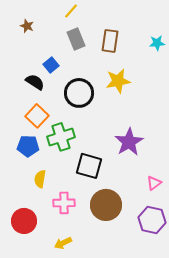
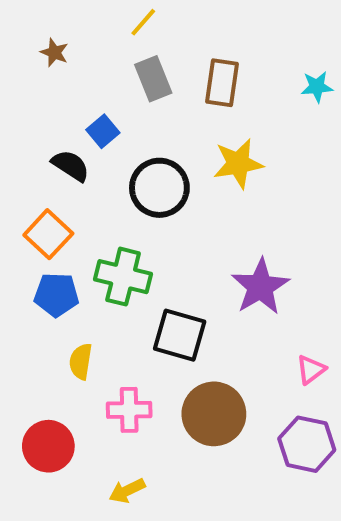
orange square: (37, 116) -> (48, 234), moved
green cross: (61, 137) -> (123, 277), turned 32

